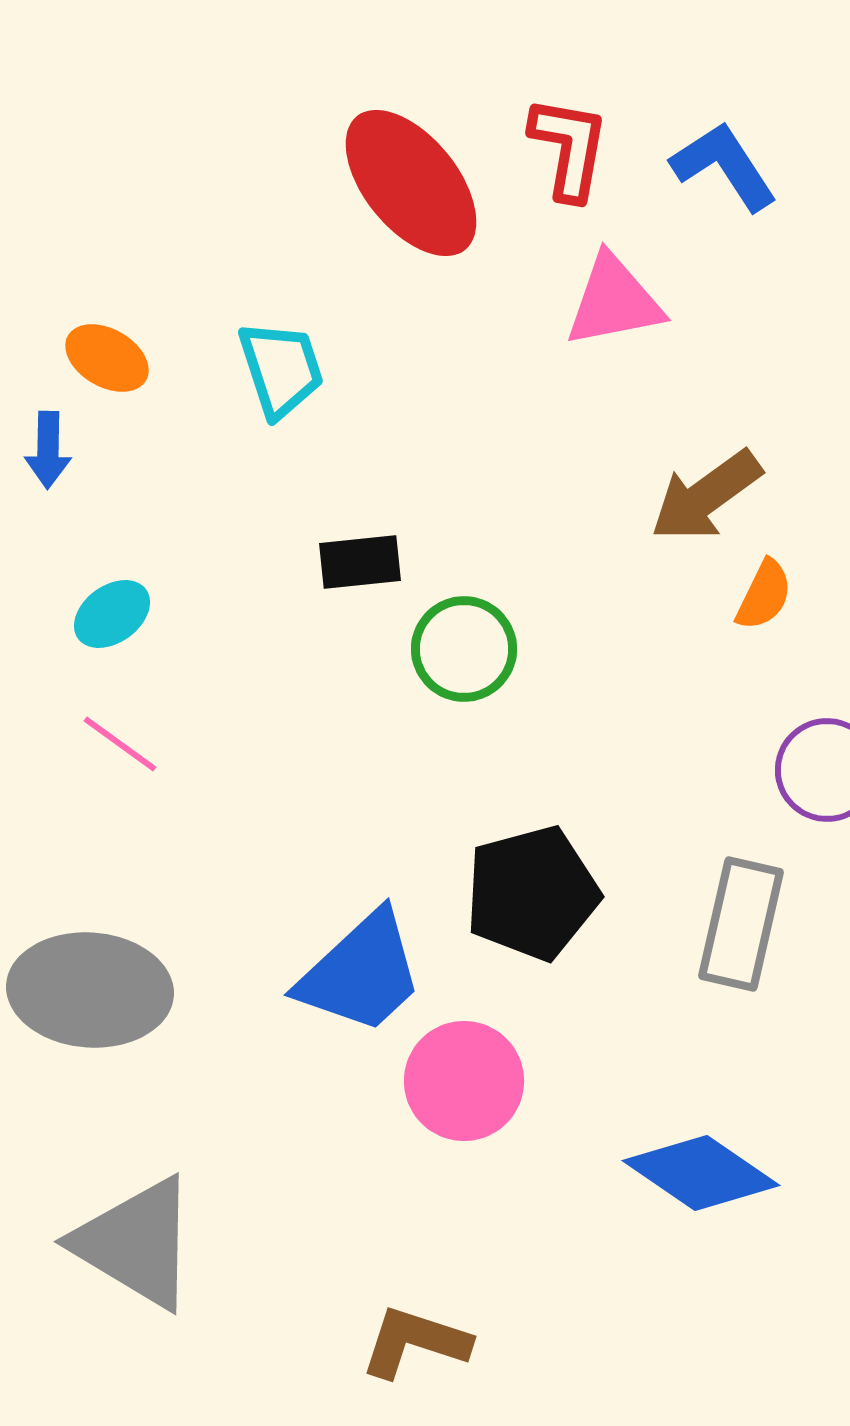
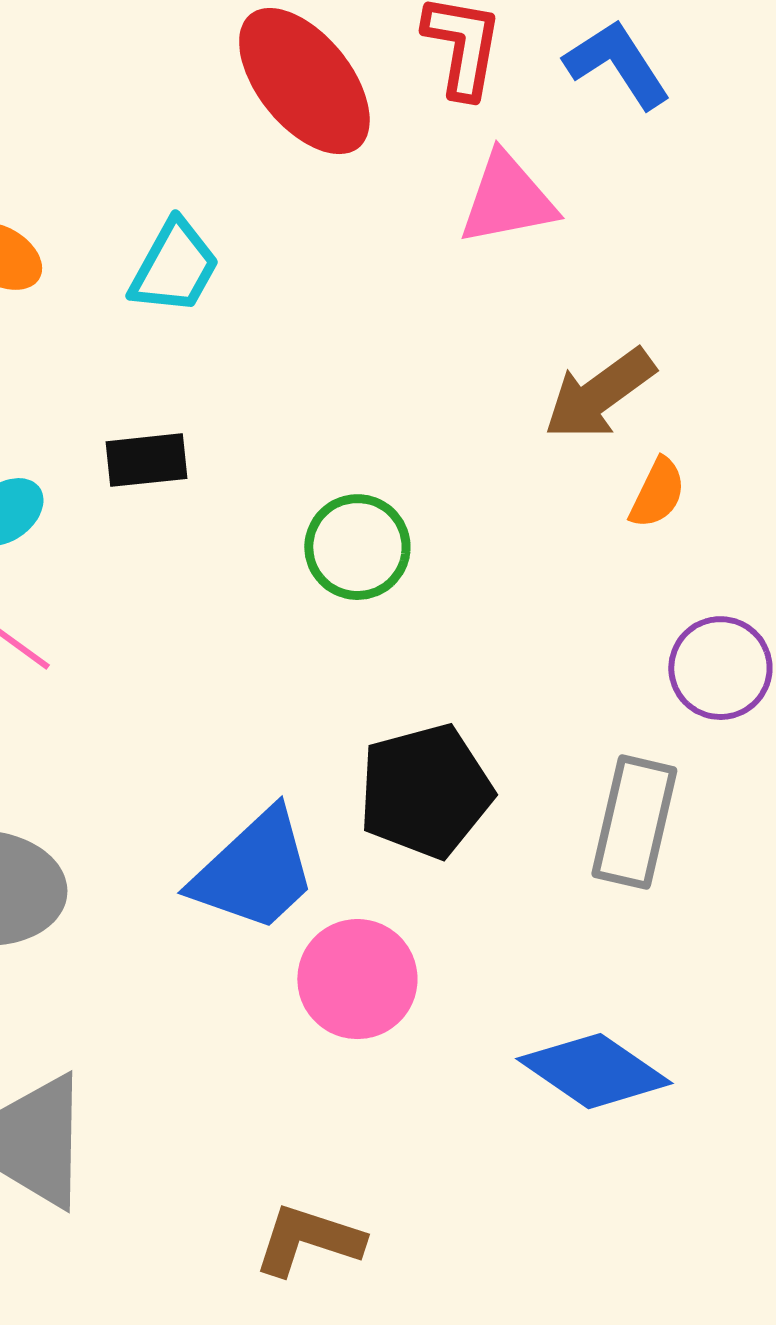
cyan trapezoid: (281, 369) -> (174, 267), turned 47
black rectangle: (360, 562) -> (146, 460), moved

